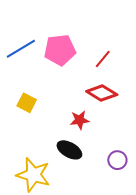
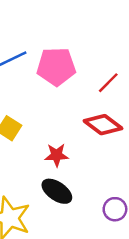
red star: (80, 120) -> (57, 155), moved

